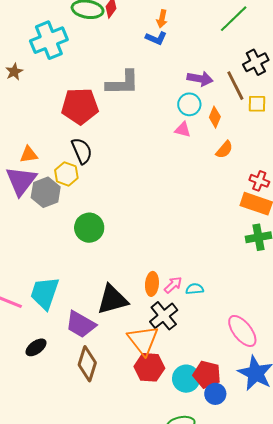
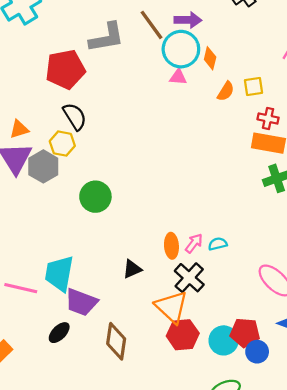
brown line: (235, 86) -> (152, 25), moved
cyan circle: (189, 104) -> (181, 49), size x1.5
yellow square: (257, 104) -> (254, 86), moved
black triangle: (112, 300) -> (132, 269), size x0.6
purple trapezoid: (81, 324) -> (81, 302), moved

